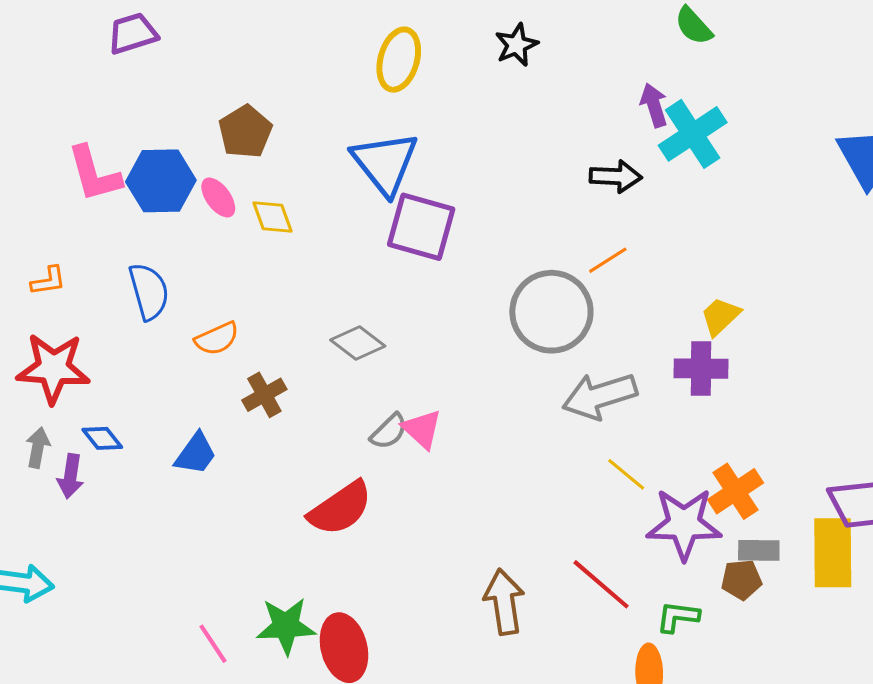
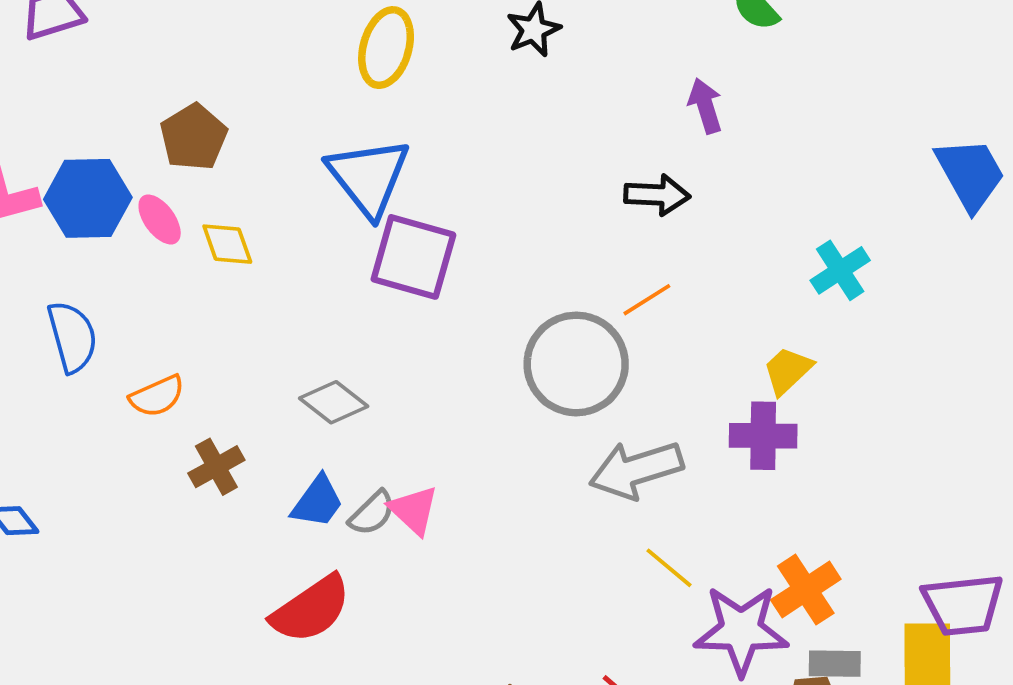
cyan cross: (693, 134) -> (840, 270), moved, size x0.7
blue trapezoid: (196, 454) -> (317, 502), moved

